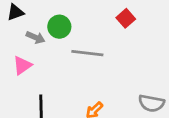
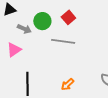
red square: (126, 18) -> (68, 17), moved

